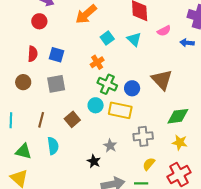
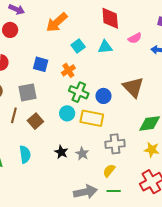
cyan triangle: (134, 39) -> (105, 47), turned -49
blue square: (57, 55) -> (41, 64), moved
brown square: (72, 119) -> (35, 121), moved
brown line: (41, 120) -> (14, 115), moved
black star: (94, 161) -> (61, 152), moved
yellow semicircle: (149, 164) -> (109, 171), moved

